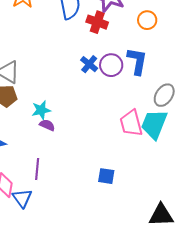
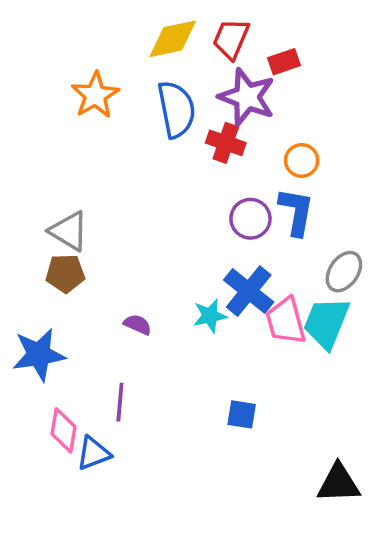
orange circle: (147, 20) -> (302, 160), moved
blue cross: (89, 64) -> (249, 291), moved, size x1.6
cyan star: (41, 110) -> (210, 316), moved
blue triangle: (22, 198) -> (93, 453), turned 45

